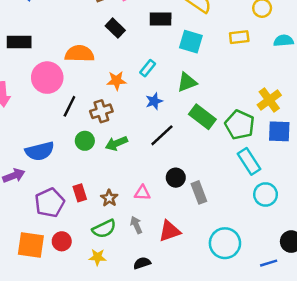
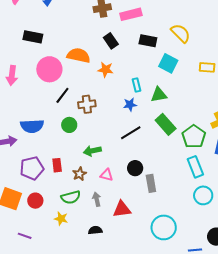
cyan rectangle: (148, 68) -> (136, 85), moved, turned -64
orange star: (117, 81) -> (106, 70), moved
green arrow: (116, 143) -> (92, 151), moved

